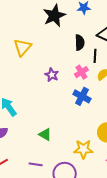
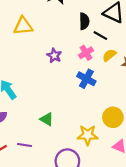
yellow triangle: (22, 47) -> (23, 26), turned 42
black line: (95, 56) -> (100, 36), turned -64
purple line: (36, 164) -> (25, 145), moved

